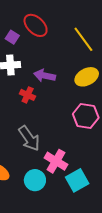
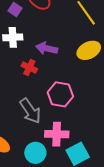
pink hexagon: (86, 116) -> (60, 94), moved
pink cross: (56, 161) -> (57, 134), turned -30

